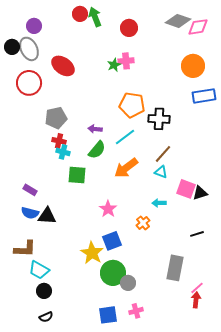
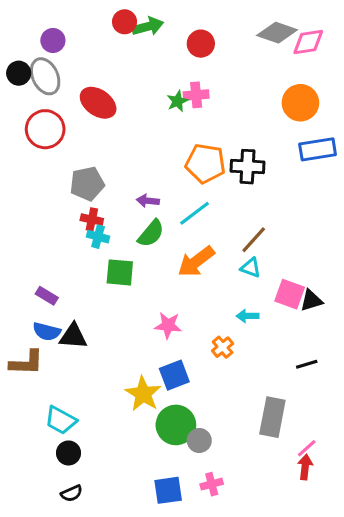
green arrow: (95, 17) -> (148, 26), turned 96
black cross: (159, 119) -> (247, 167), moved
pink star: (108, 209) -> (168, 325), turned -30
brown L-shape: (25, 249) -> (26, 363), moved

